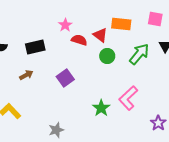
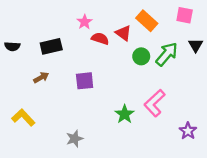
orange rectangle: (121, 24) -> (147, 21), turned 36
green circle: (107, 56) -> (141, 56), moved
purple square: (65, 78) -> (85, 81), turned 30

